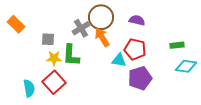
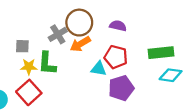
orange arrow: (102, 37) -> (80, 44), turned -90
green rectangle: (177, 45) -> (161, 53), size x1.6

